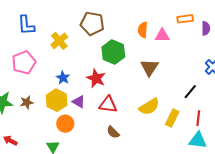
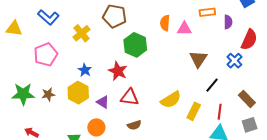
blue L-shape: (26, 25) -> (48, 17), turned -45
brown triangle: (149, 67) -> (198, 59), moved
purple triangle: (79, 102) -> (103, 102), moved
orange circle: (65, 124) -> (96, 127), moved
brown semicircle: (113, 132) -> (134, 125), turned -64

